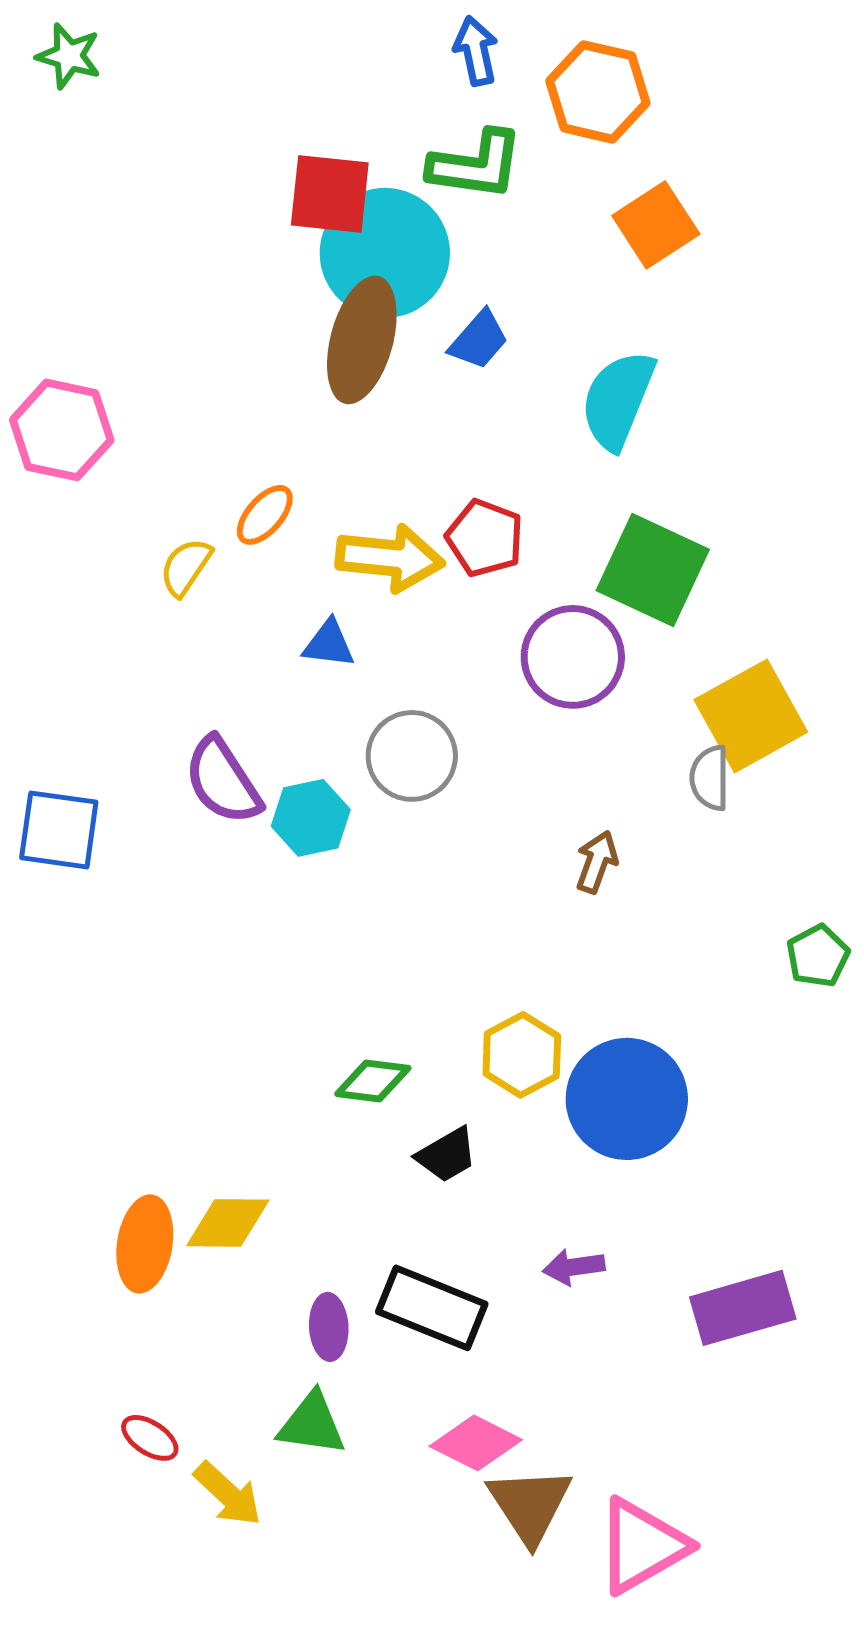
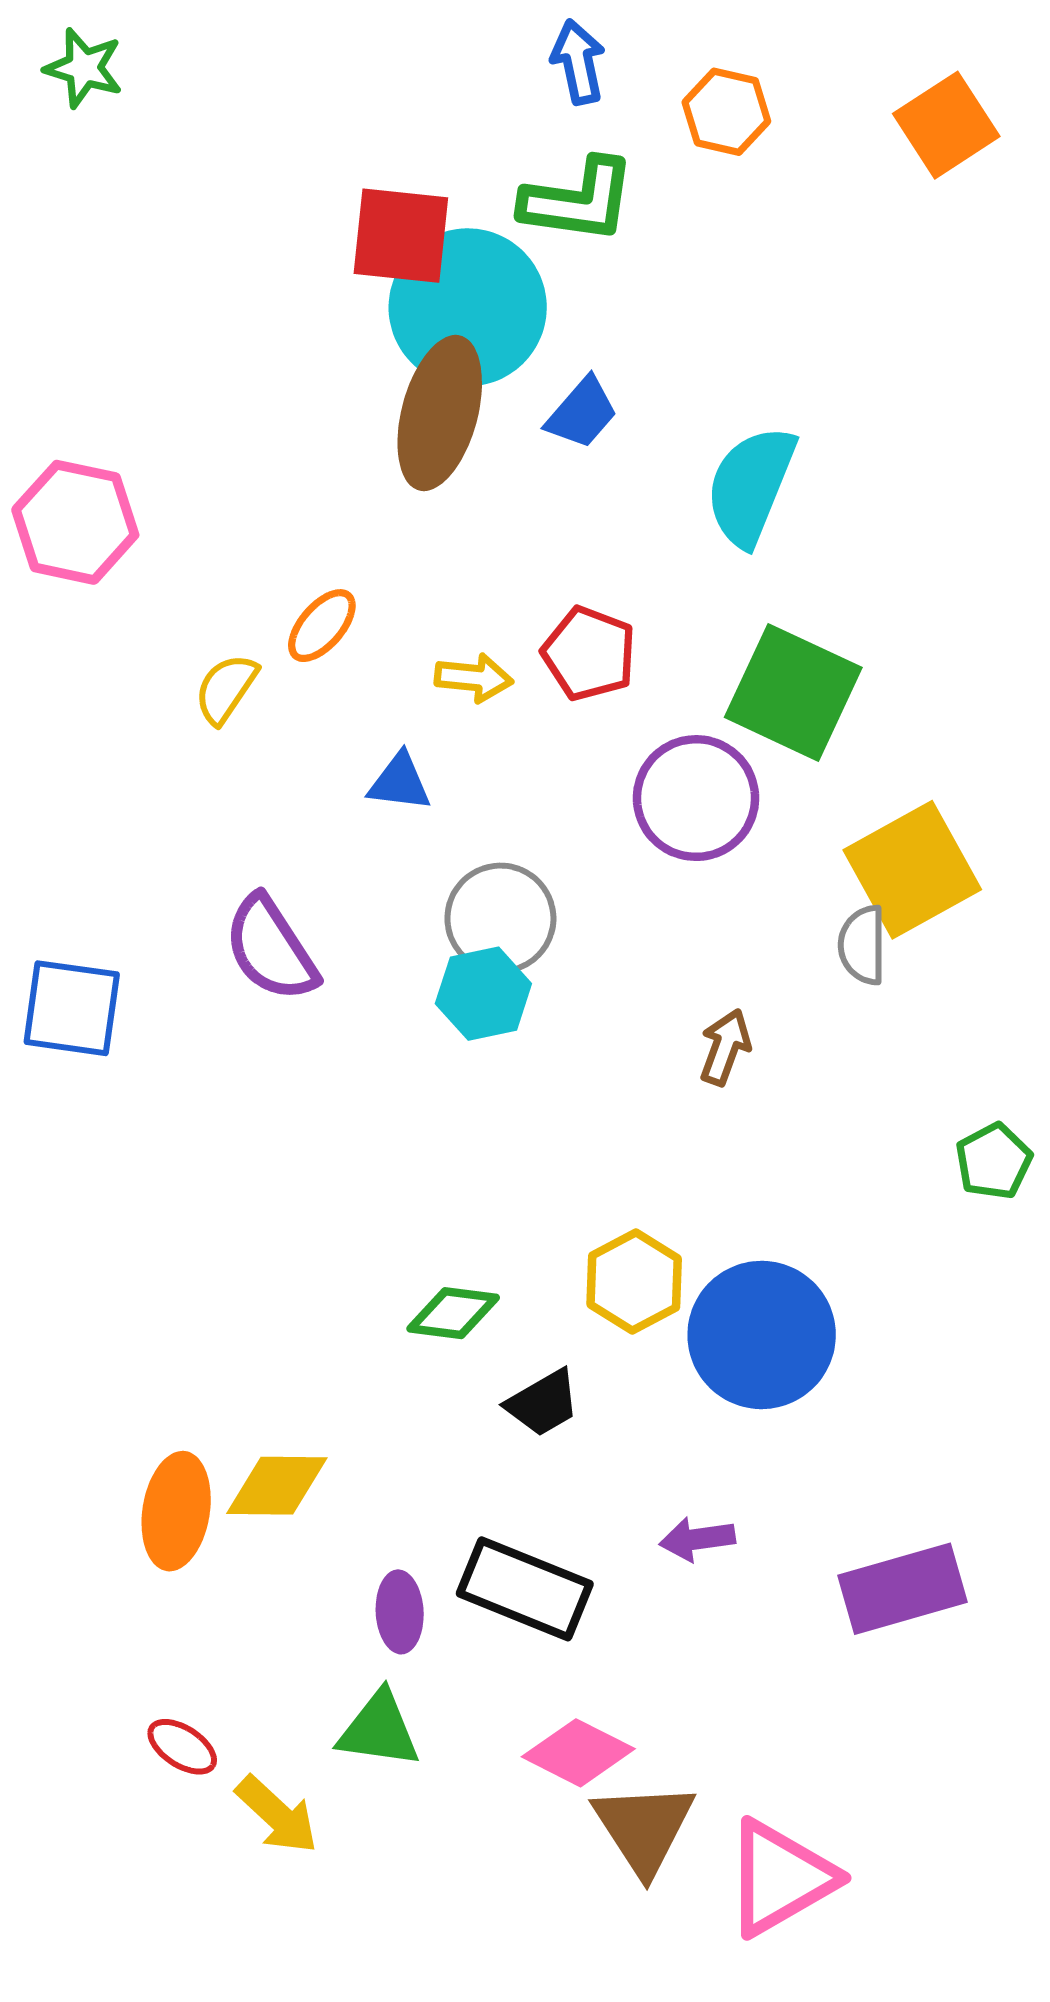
orange hexagon: (598, 92) -> (726, 112), size x0.7
orange square: (656, 225) -> (946, 125), moved
yellow arrow: (390, 558) -> (474, 678), size x0.6
cyan hexagon: (311, 818) -> (483, 994), moved

